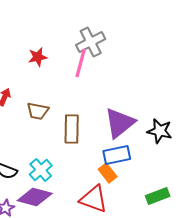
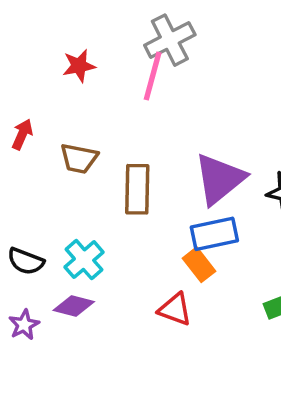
purple diamond: (35, 197) -> (74, 306), size x0.7
red triangle: (94, 199) -> (175, 309), size x0.7

